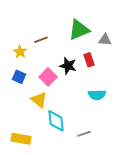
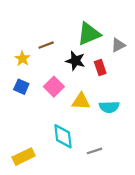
gray triangle: (105, 40) -> (118, 45), turned -32
black star: (68, 66) -> (75, 61), moved
yellow triangle: (39, 100) -> (81, 101), moved, turned -36
yellow rectangle: (21, 139) -> (24, 157), turned -36

